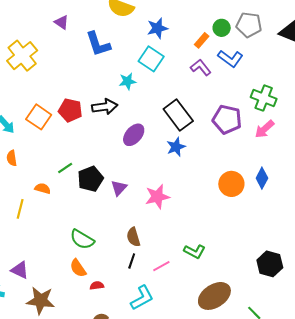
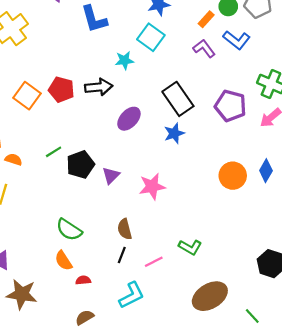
orange semicircle: (43, 188) -> (14, 159), moved

